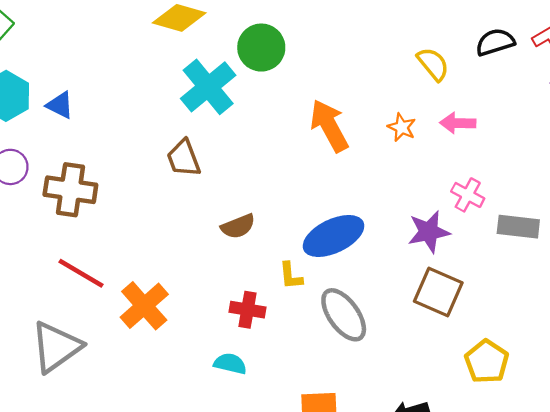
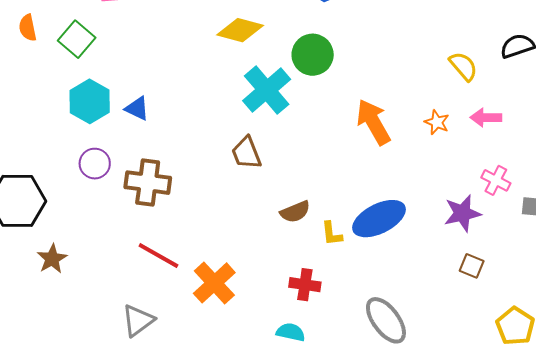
yellow L-shape: (291, 276) -> (332, 234), moved
brown square: (438, 292) -> (472, 266), size x0.6
gray ellipse: (344, 315) -> (386, 320), moved
gray triangle: (56, 347) -> (138, 320), size x0.7

